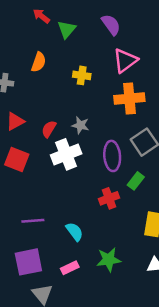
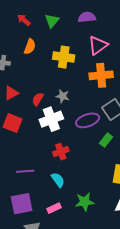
red arrow: (41, 16) -> (24, 20), moved
purple semicircle: (111, 25) -> (87, 17), turned -60
yellow cross: (82, 75) -> (64, 57), size x1.5
purple ellipse: (112, 156) -> (88, 120), turned 75
red cross: (109, 198) -> (61, 152), moved

